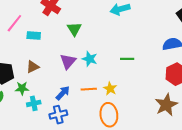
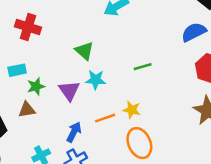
green triangle: (74, 29) -> (84, 51), moved
brown triangle: (33, 67) -> (27, 110), turned 32
green star: (22, 88) -> (36, 86), moved

